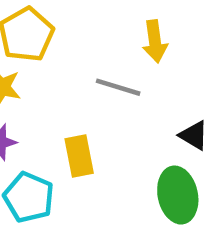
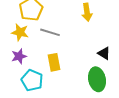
gray line: (118, 87) -> (50, 32), moved

